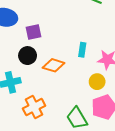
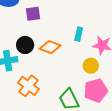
black circle: (28, 56) -> (25, 45), moved
orange cross: (34, 107) -> (28, 86), turned -30

